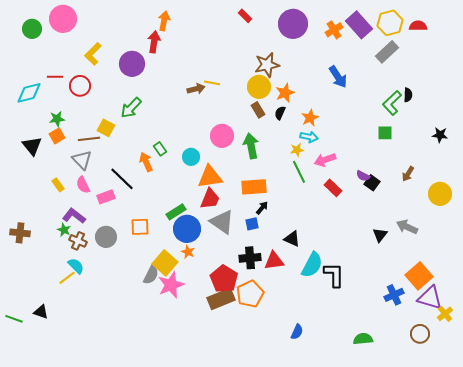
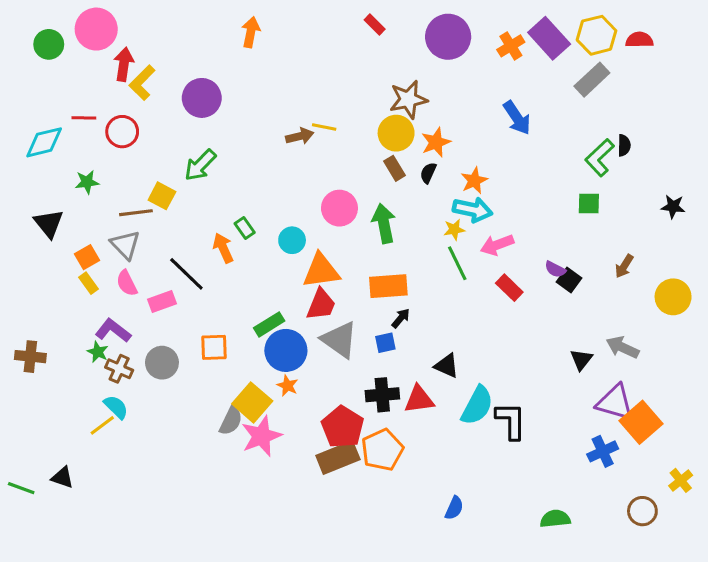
red arrow: (154, 42) -> (124, 64), moved
orange square: (57, 136) -> (87, 257), moved
cyan arrow: (309, 137) -> (473, 210), size x1.4
purple triangle: (430, 298) -> (615, 402), moved

